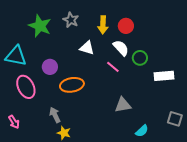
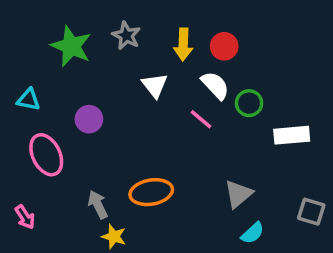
white triangle: (87, 48) -> (155, 85), turned 35
cyan triangle: (16, 56) -> (28, 100), size x0.6
orange ellipse: (72, 85) -> (151, 192), moved
gray triangle: (123, 105) -> (238, 194), moved, turned -30

